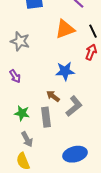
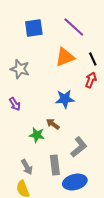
gray L-shape: (74, 106) -> (79, 147), moved
green star: (22, 113) -> (37, 135), moved
gray rectangle: (46, 117) -> (55, 165), moved

